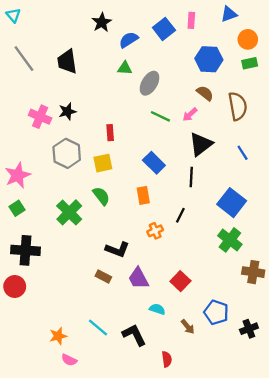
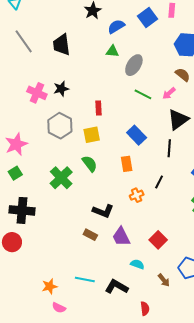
cyan line: (98, 327) -> (85, 280), turned -30
black L-shape: (134, 335) -> (117, 287), turned -35

